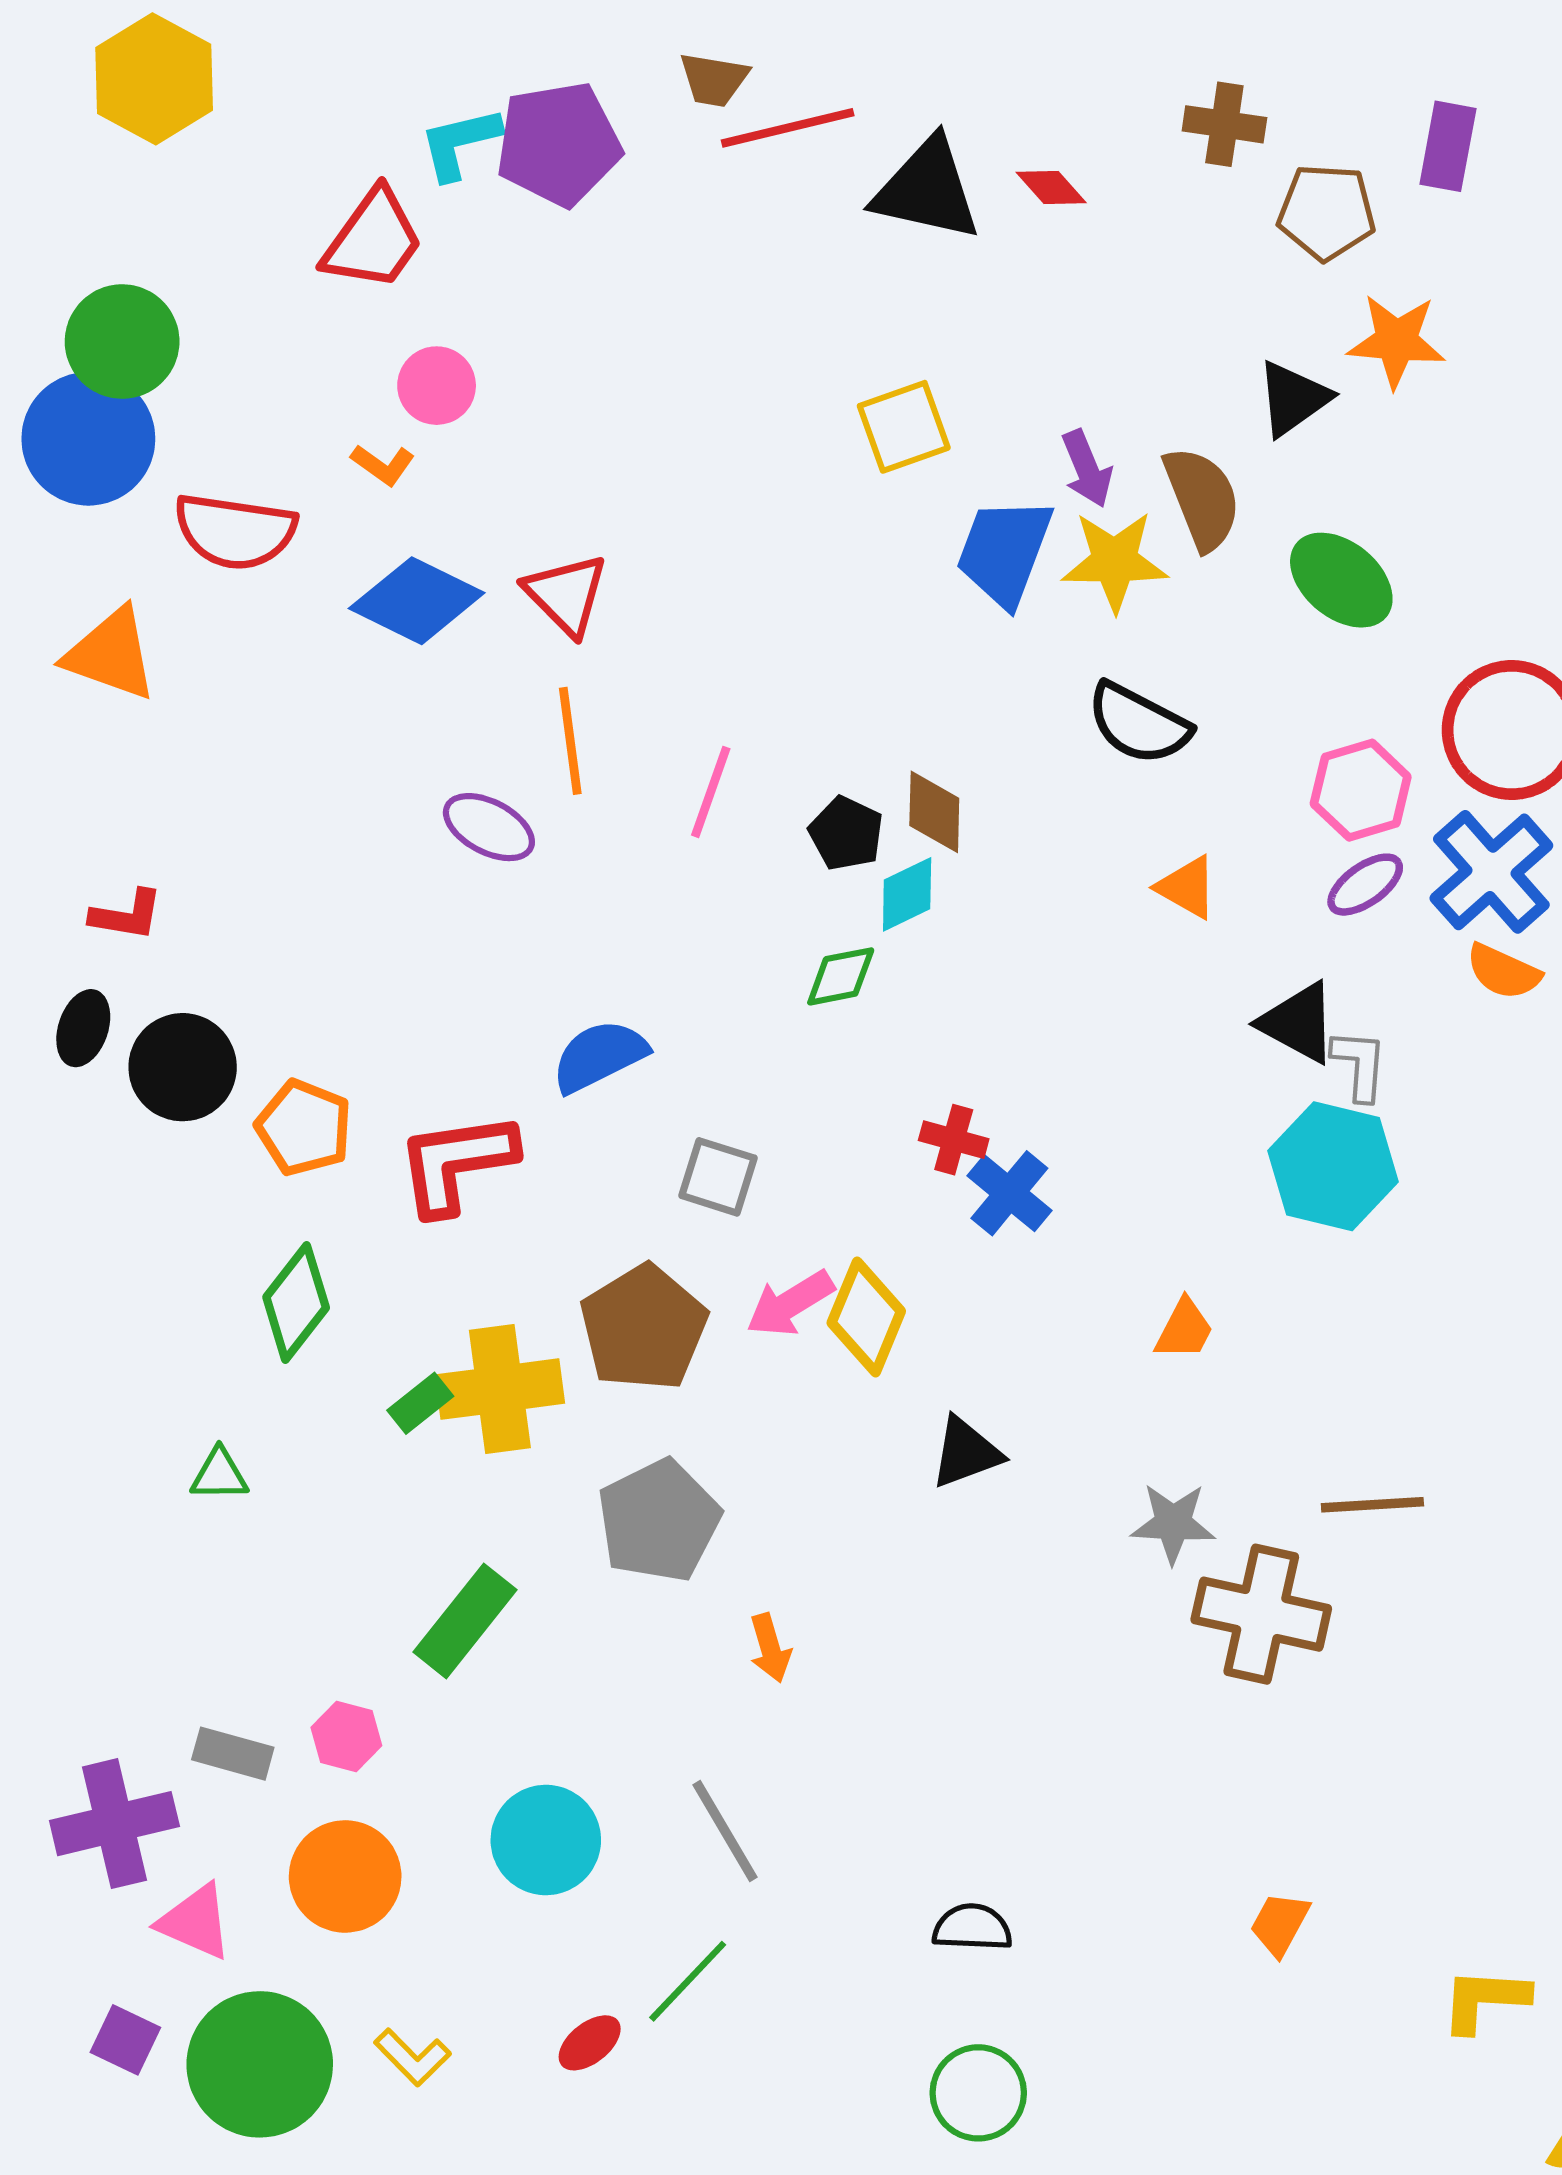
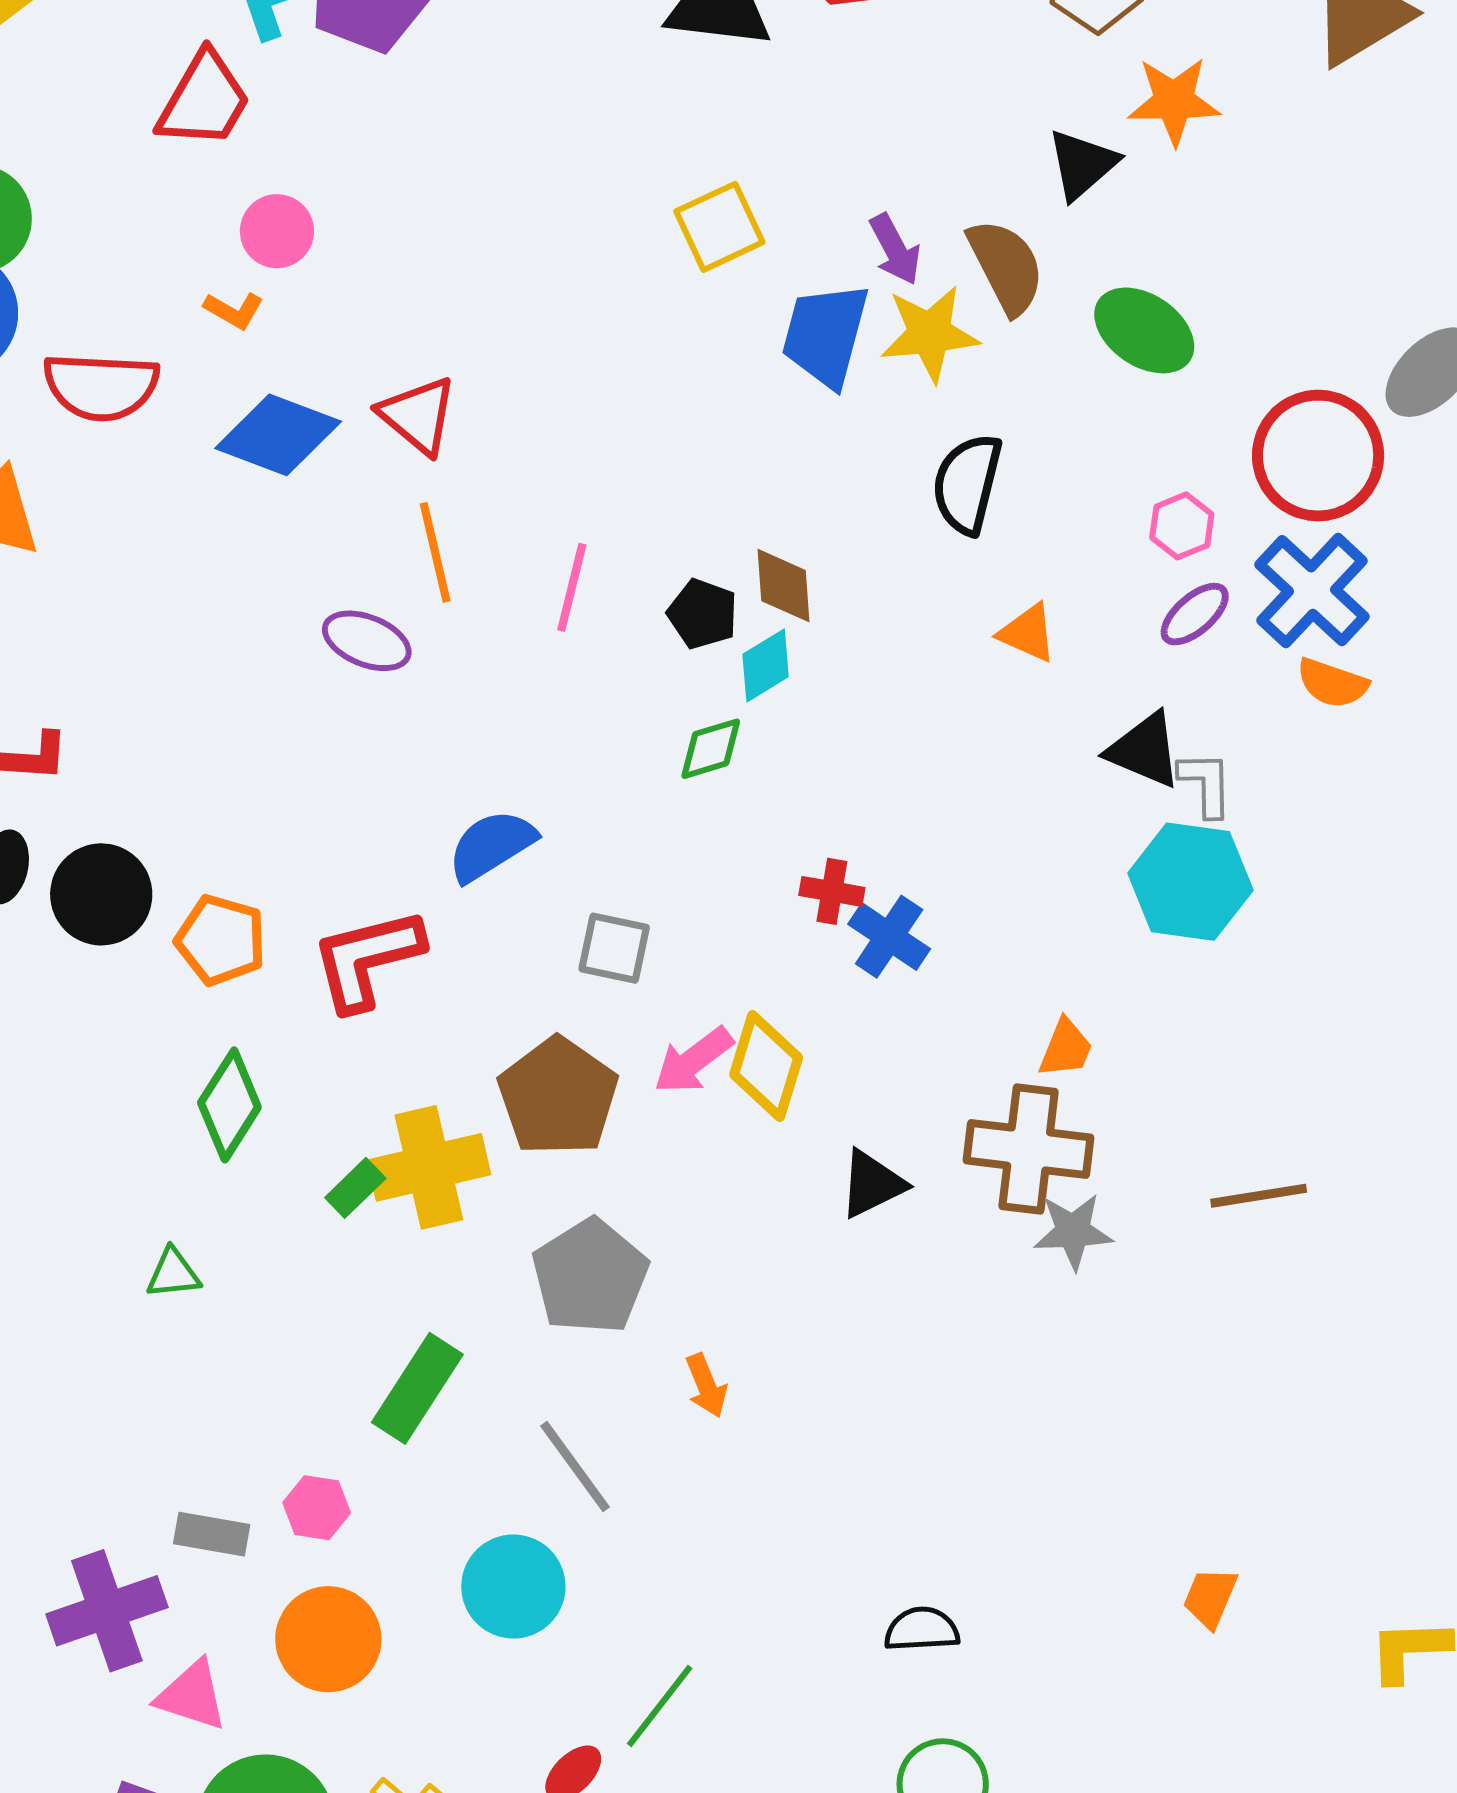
black semicircle: (1139, 724) -> (967, 484), turned 82
pink hexagon: (1361, 790) -> (1182, 526), size x0.7
brown cross: (1261, 1614) -> (1029, 1149), moved
gray line: (725, 1831) -> (575, 1467), moved

